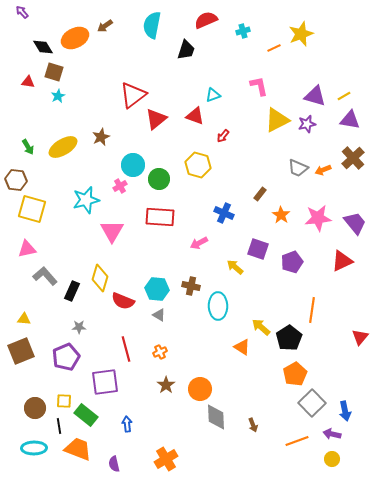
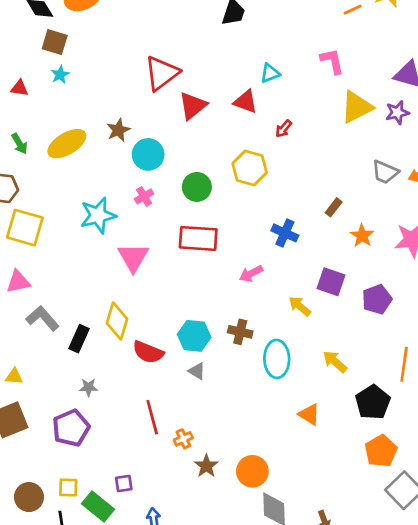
red triangle: (28, 82) -> (19, 88), moved
cyan circle: (133, 165) -> (148, 154), moved
yellow arrow: (261, 327) -> (335, 362), moved
orange cross: (160, 352) -> (183, 439), moved
purple square: (105, 382) -> (124, 484), moved, size x0.5

